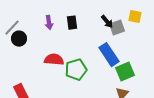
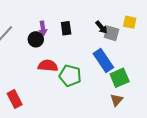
gray square: (117, 28) -> (111, 33), turned 35
black circle: (19, 39) -> (36, 39), moved
green pentagon: (76, 70) -> (70, 76), turned 30

